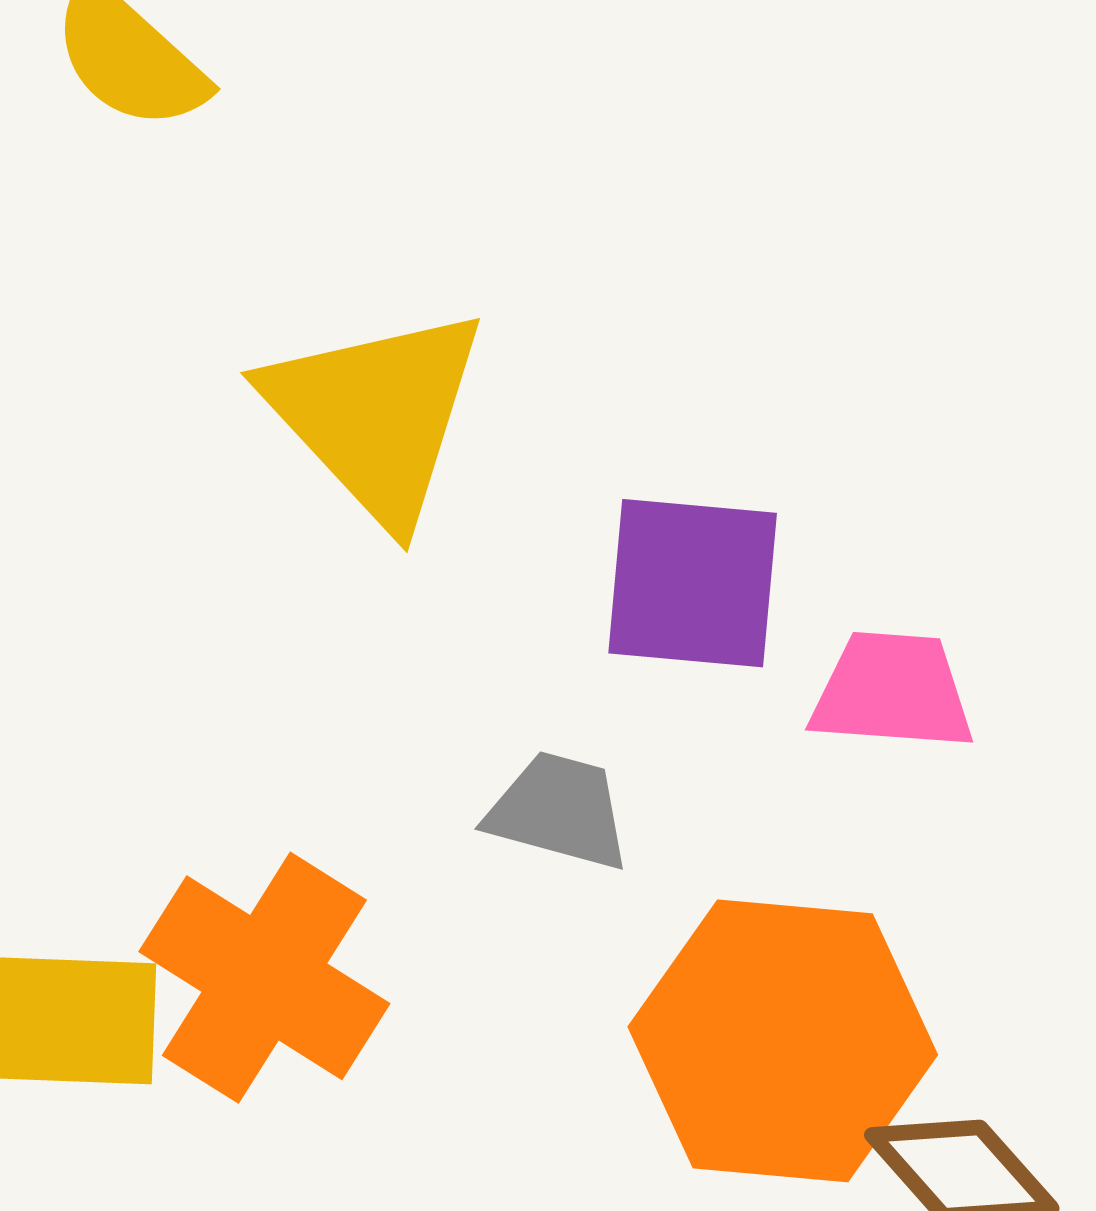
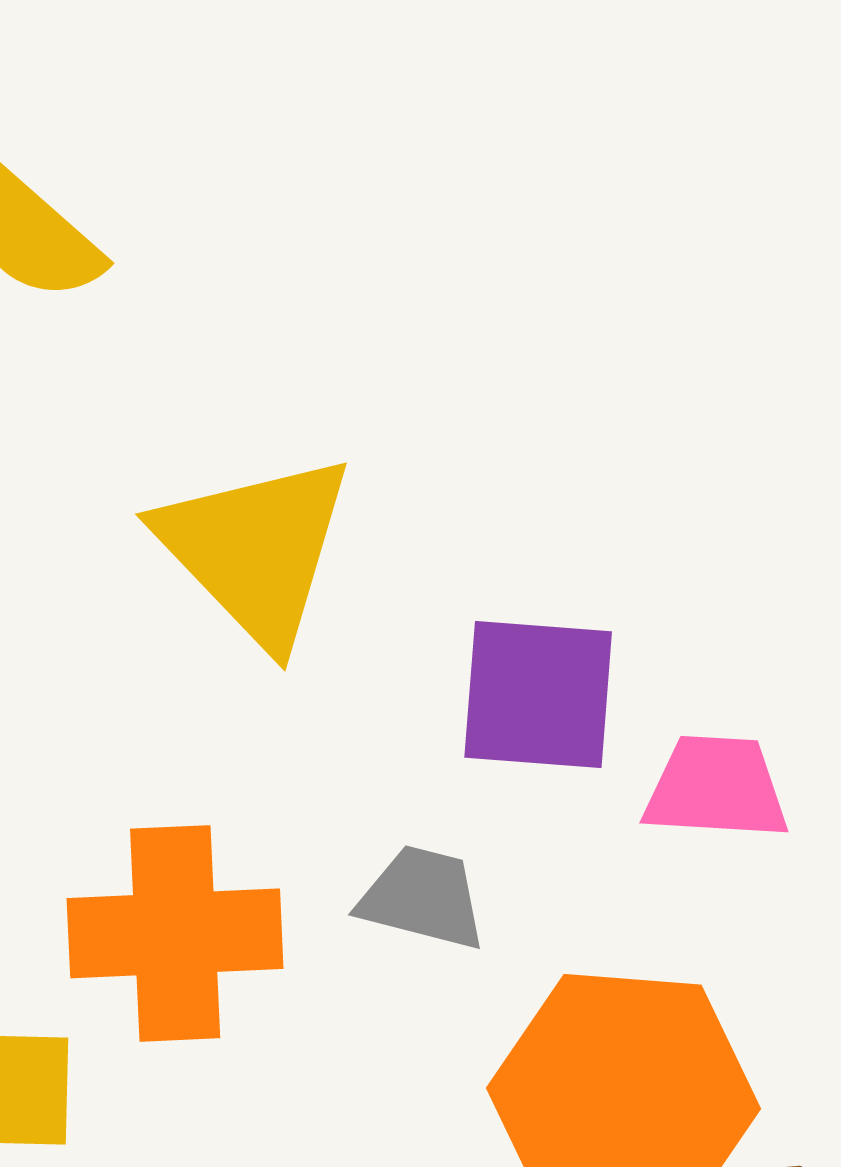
orange cross: (264, 978) -> (175, 933), moved, turned -34

